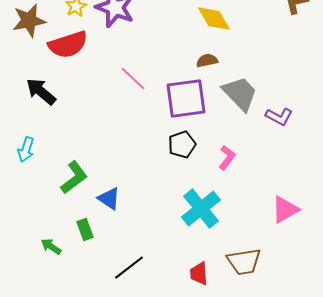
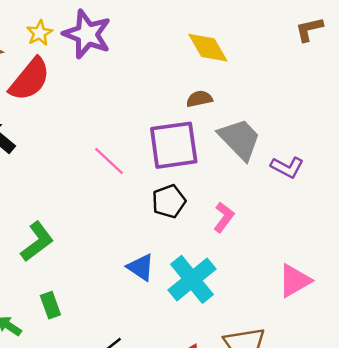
red semicircle: (68, 45) -> (30, 79), turned -33
pink line: (133, 79) -> (109, 161), moved
blue triangle: (109, 199) -> (141, 267), moved

